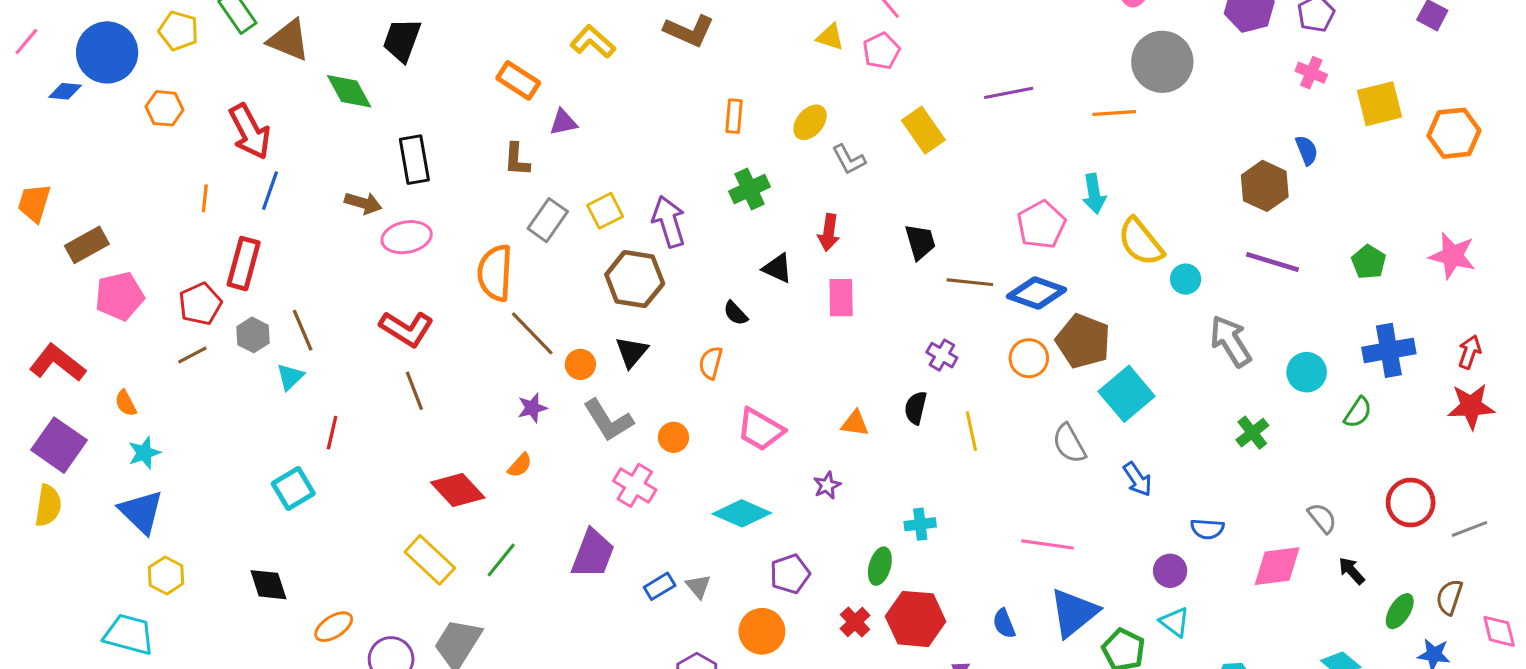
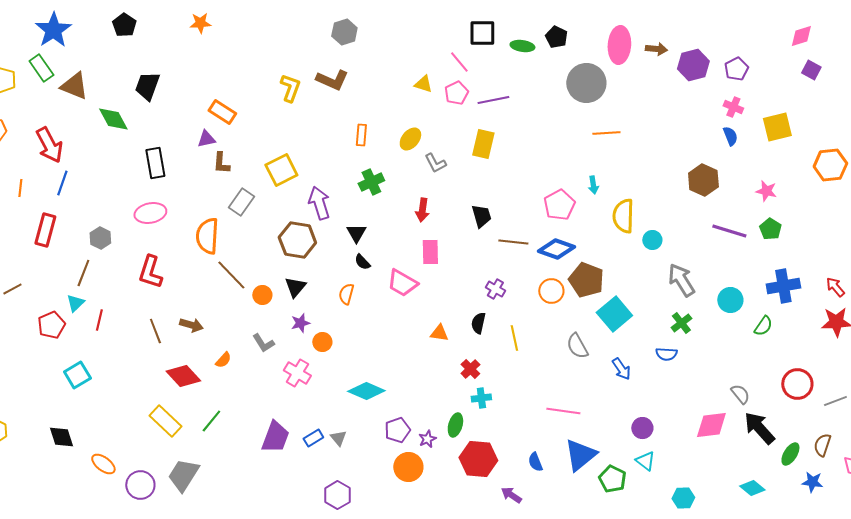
yellow L-shape: (593, 42) -> (290, 88), moved, turned 68
gray circle: (1162, 62) -> (586, 83), moved
purple line: (1009, 93) -> (493, 100), moved
purple triangle: (563, 122) -> (206, 139), moved
yellow rectangle: (923, 130) -> (483, 144), turned 48
orange hexagon: (1454, 133) -> (830, 165), moved
blue semicircle: (1307, 150) -> (730, 136), moved
cyan arrow: (1094, 194) -> (593, 185), size x0.7
brown arrow: (363, 203) -> (191, 325), moved
yellow square: (605, 211) -> (281, 170), moved, size x1.4
yellow semicircle: (1141, 242) -> (623, 216), turned 40
pink star: (1452, 256) -> (766, 191), moved, size x0.7
purple line: (1272, 262) -> (729, 231), moved
black triangle: (777, 268) -> (356, 233), moved, turned 35
red pentagon: (200, 304) -> (51, 325), moved
red L-shape: (407, 329) -> (150, 272), turned 76
brown line: (303, 330) -> (83, 273), turned 44
gray hexagon: (253, 335) -> (100, 238), moved
red arrow: (1470, 352) -> (835, 287), turned -60
brown line: (414, 391) -> (155, 331), moved
purple star: (532, 408) -> (300, 323), moved
gray L-shape: (608, 420) -> (263, 343), moved, size x0.7
pink trapezoid: (760, 430) -> (402, 283), moved
red line: (332, 433) -> (99, 320), moved
green cross: (1252, 433) -> (681, 323), moved
purple star: (827, 485) -> (427, 439), moved
blue semicircle: (1207, 529) -> (666, 354), moved
purple trapezoid: (593, 554) -> (275, 437), moved
black arrow: (1352, 571) -> (759, 428), size x1.8
red cross: (855, 622) -> (470, 369), moved
orange ellipse: (334, 627) -> (103, 464), turned 70
orange circle: (762, 631) -> (408, 467), moved

